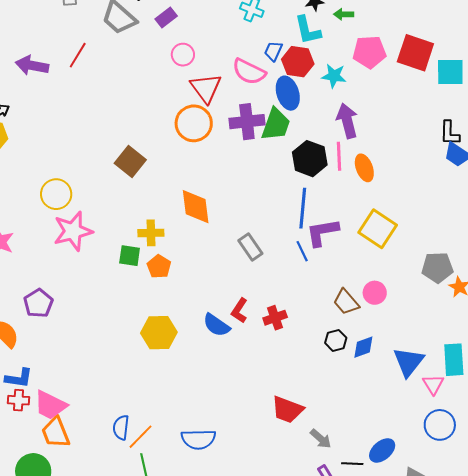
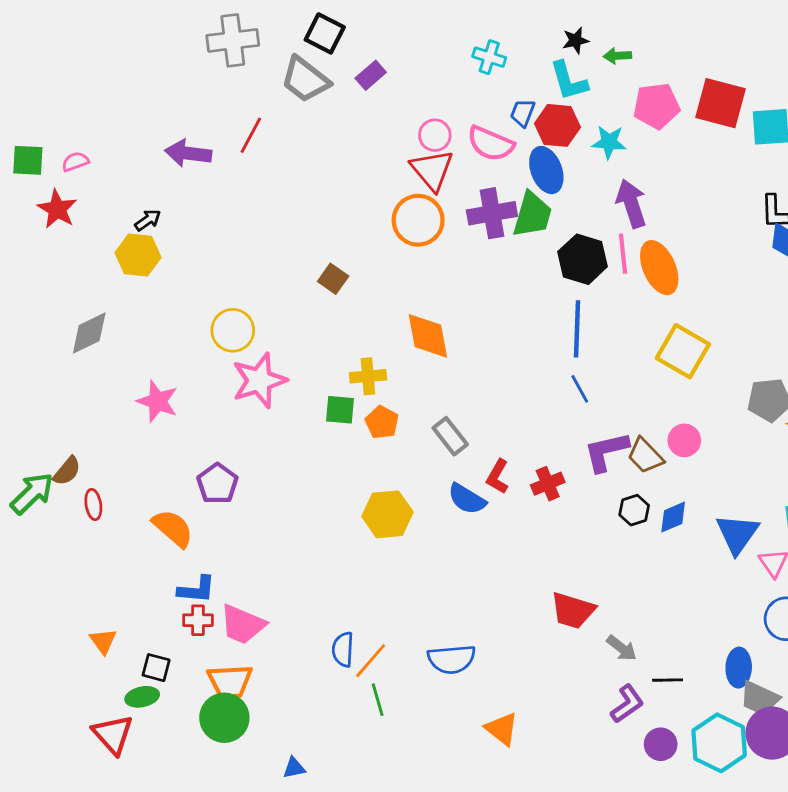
pink circle: (183, 55) -> (435, 135), moved
brown square: (130, 162) -> (333, 279), size x0.7
orange ellipse: (364, 168) -> (659, 268), size x1.4
purple L-shape: (322, 232) -> (606, 452), moved
gray rectangle: (250, 247) -> (450, 436), moved
orange trapezoid: (56, 433) -> (230, 682), moved, turned -68
blue ellipse: (382, 450) -> (739, 668), moved, turned -44

